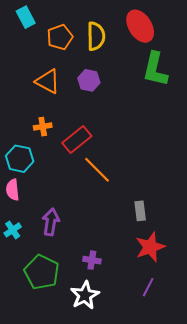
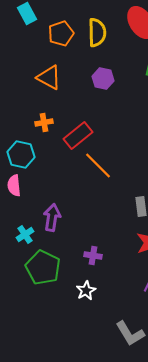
purple hexagon: (89, 80) -> (103, 79), moved
cyan cross: (13, 230) -> (25, 235), moved
white star: (85, 295) -> (86, 291), size x0.7

